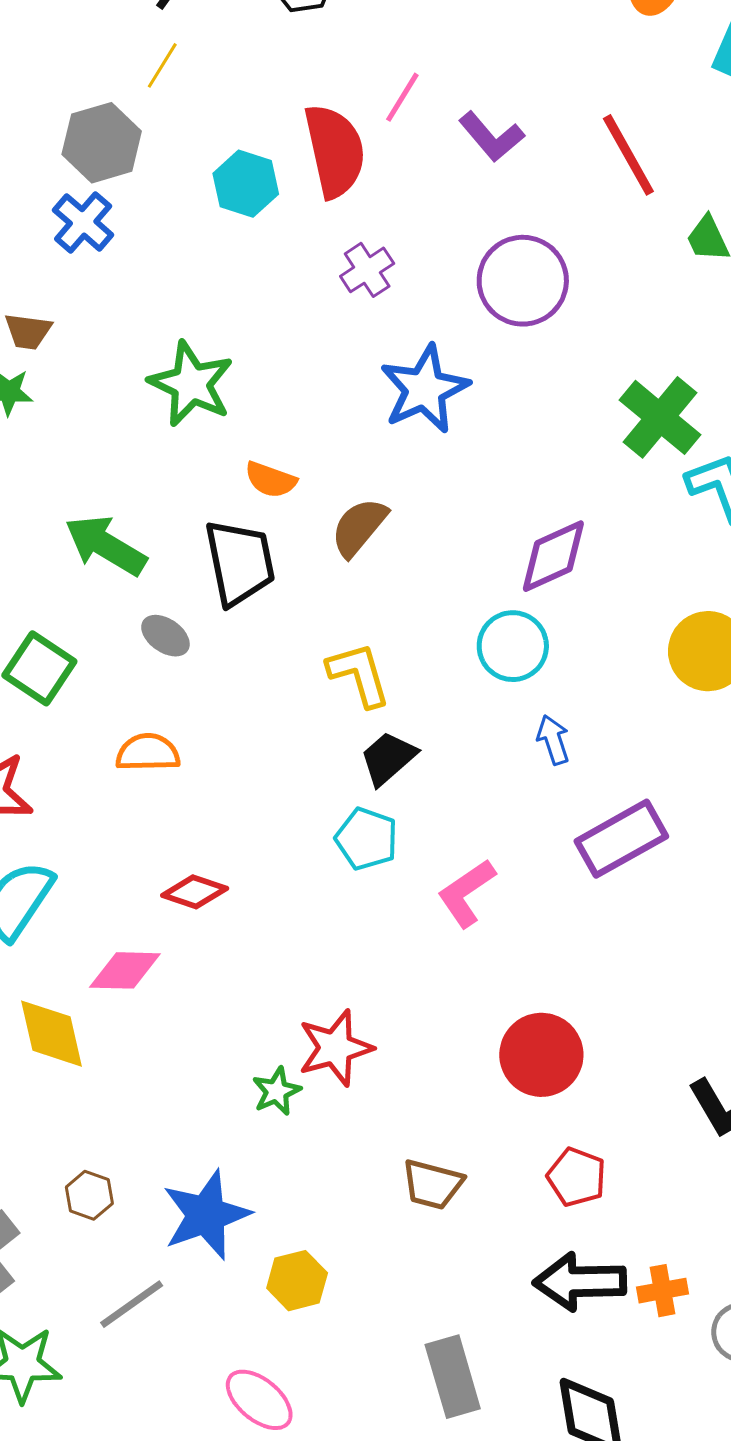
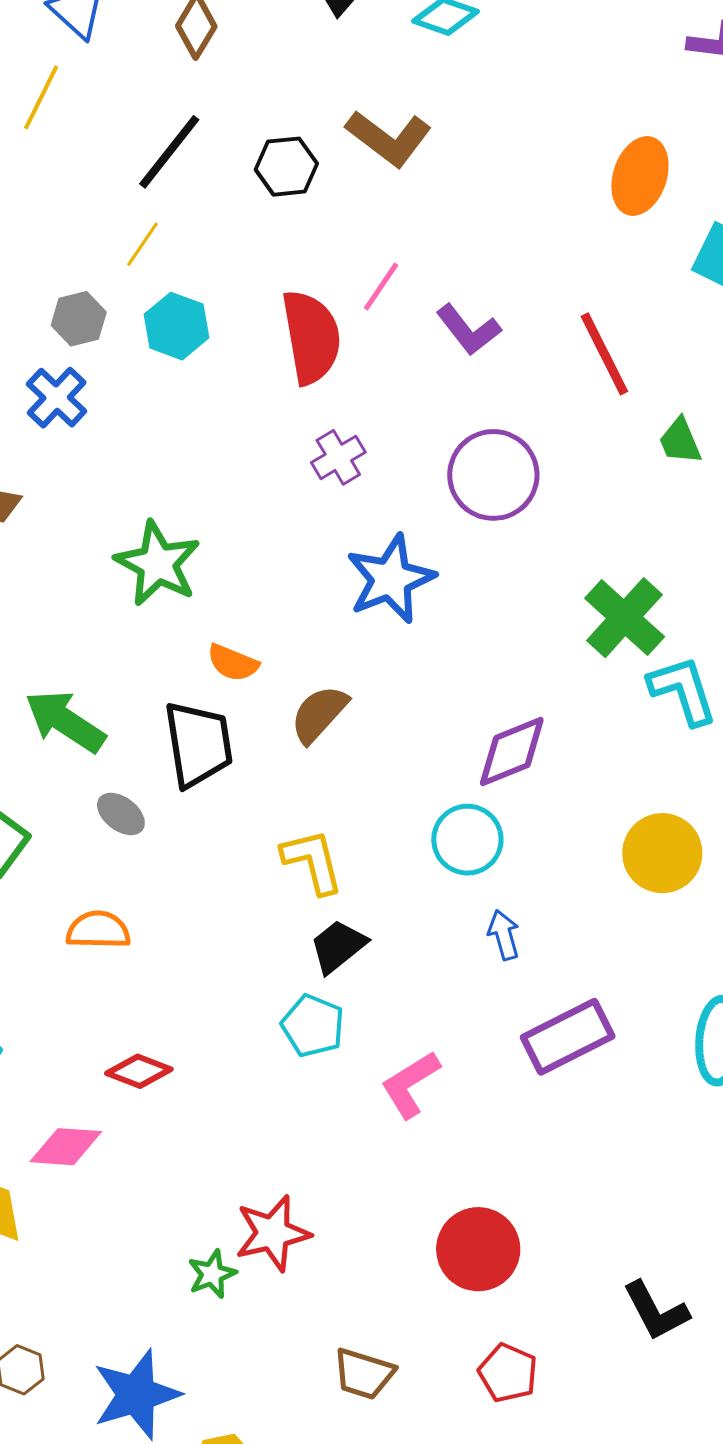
gray hexagon: (102, 143) -> (79, 319), size x0.7
cyan hexagon: (246, 184) -> (177, 326), moved

